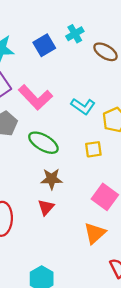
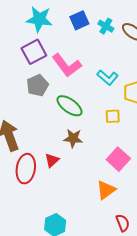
cyan cross: (75, 34) -> (106, 26), moved, turned -35
red triangle: (46, 207) -> (52, 160), moved

